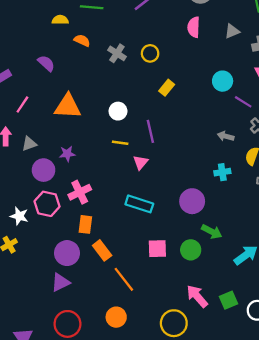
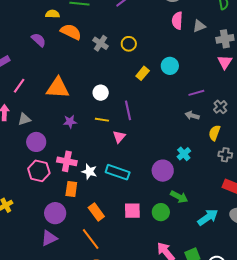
pink semicircle: (194, 27) -> (177, 21), moved
orange semicircle: (82, 40) -> (71, 32), size x1.5
purple semicircle: (46, 63) -> (39, 40), moved
cyan circle: (223, 81) -> (170, 66), moved
purple line: (243, 102) -> (196, 93), moved, turned -49
purple star: (67, 154) -> (70, 122), moved
cyan cross: (222, 172) -> (184, 154), moved, turned -32
pink cross: (80, 192) -> (67, 161), turned 36
white star: (19, 216) -> (89, 172), moved
orange rectangle: (102, 250) -> (96, 212), moved
orange line: (124, 279) -> (91, 239), moved

